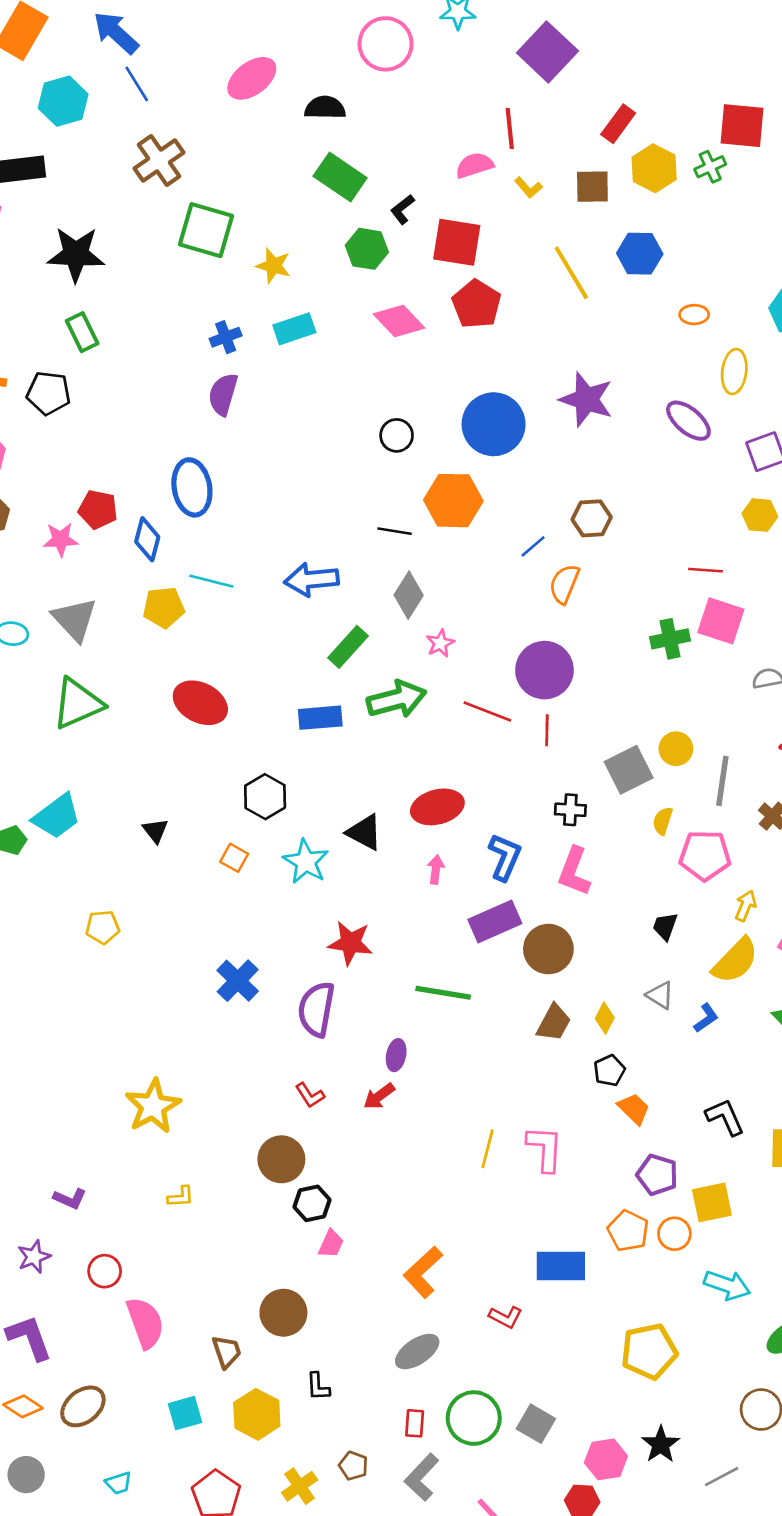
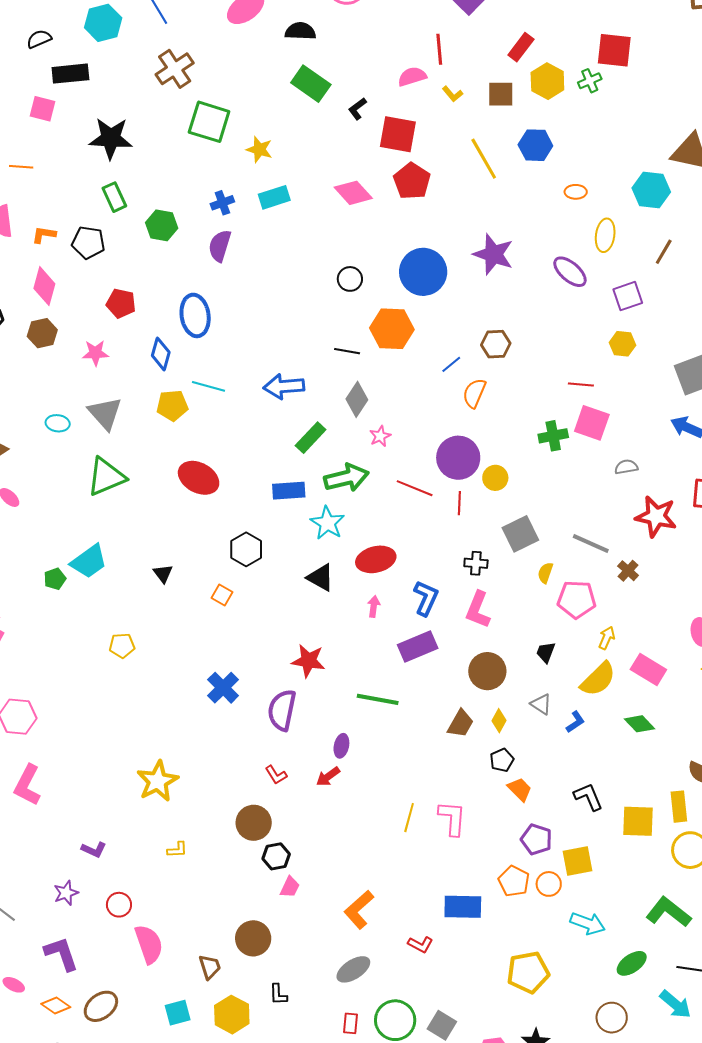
green hexagon: (367, 249) -> (162, 225), moved
red pentagon: (98, 510) -> (121, 303), moved
yellow circle: (676, 749) -> (495, 478), moved
gray line: (722, 781) -> (591, 544), turned -75
cyan star: (306, 862) -> (327, 523), moved
brown circle: (548, 949) -> (487, 671), moved

